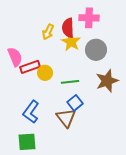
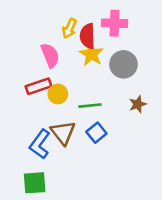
yellow arrow: (48, 32) -> (69, 28), moved
pink semicircle: (15, 57) -> (50, 55), moved
brown star: (107, 81) -> (138, 104), size x0.6
brown triangle: (66, 118) -> (63, 133), moved

